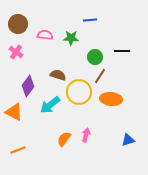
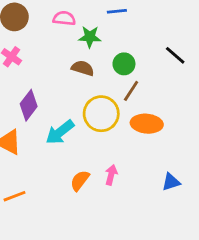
pink semicircle: (45, 35) -> (64, 18), moved
black line: (122, 51) -> (175, 55), moved, turned 42
brown semicircle: (58, 75) -> (83, 68), moved

